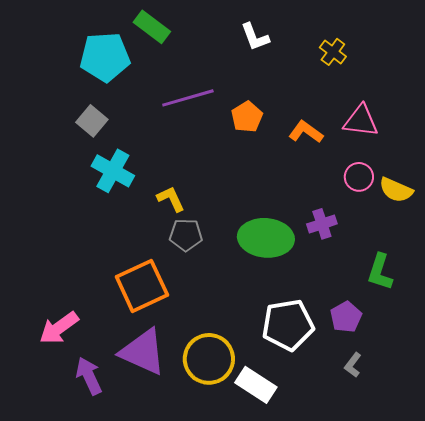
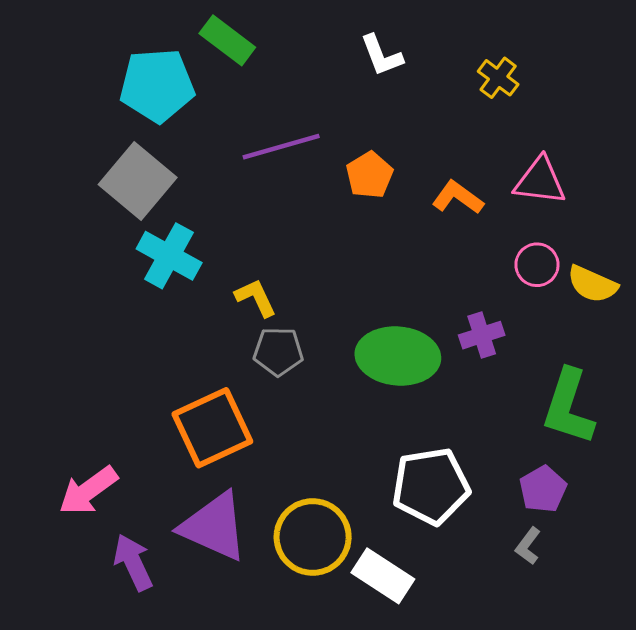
gray square: (92, 121) -> (138, 181), size x1.6
green L-shape: (380, 272) -> (568, 407), size x1.4
purple pentagon: (346, 317) -> (543, 489), moved

